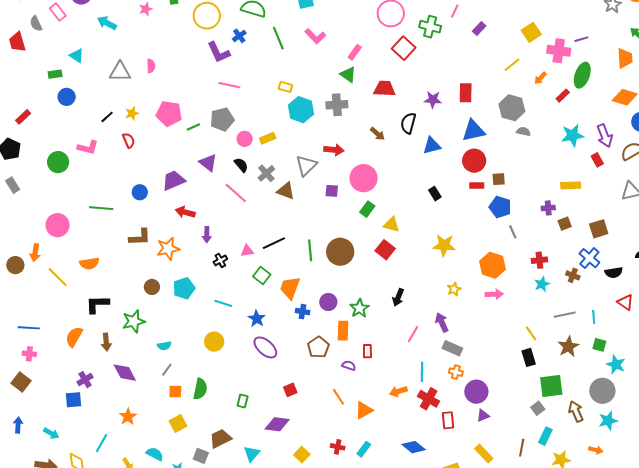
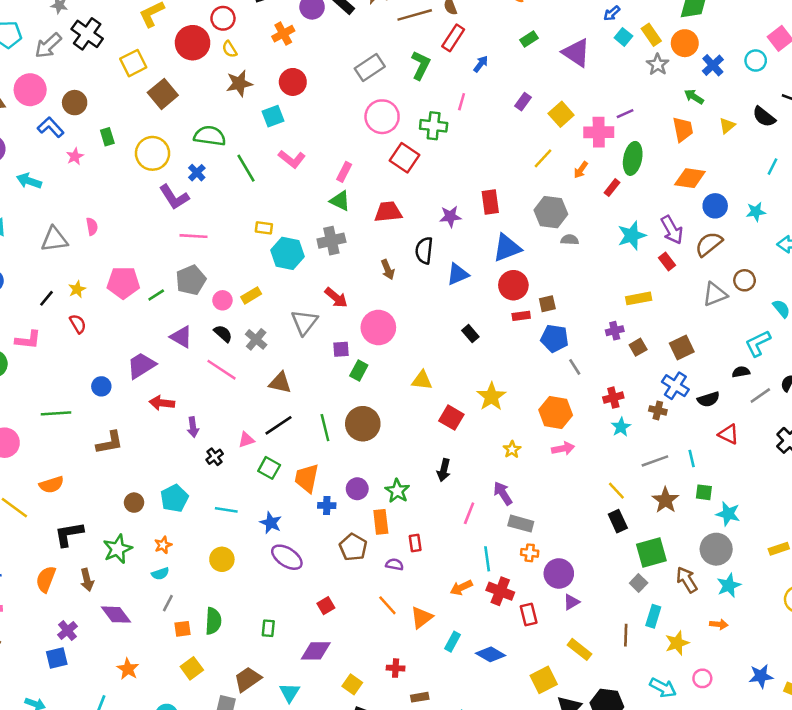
purple rectangle: (479, 28) -> (523, 102), moved
brown arrow: (378, 134) -> (388, 270), turned 35
red arrow: (334, 150) -> (336, 298), turned 42
brown triangle: (286, 191) -> (280, 383), moved
green rectangle: (367, 209) -> (359, 371), moved
yellow star: (444, 245) -> (491, 397), turned -30
orange star: (168, 249) -> (163, 545), moved, size x0.6
red square: (385, 250) -> (451, 418), moved
cyan rectangle: (364, 449) -> (453, 642), moved

